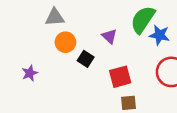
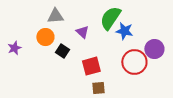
gray triangle: (55, 17) -> (55, 16), moved
purple star: (30, 73) -> (14, 48), moved

